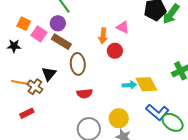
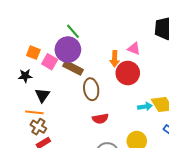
purple circle: (58, 23) -> (68, 50), size x1.6
red circle: (115, 51) -> (128, 73), size x1.5
black triangle: (49, 74) -> (42, 95), moved
brown cross: (35, 87) -> (38, 127), moved

